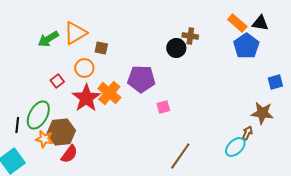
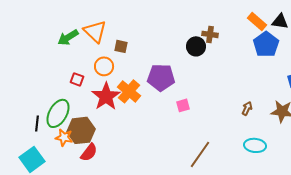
orange triangle: (75, 33) -> (95, 31), turned -45
red square: (57, 81) -> (77, 79), turned -32
brown arrow: (247, 133) -> (247, 108), moved
cyan ellipse: (235, 147) -> (255, 145), turned 50

